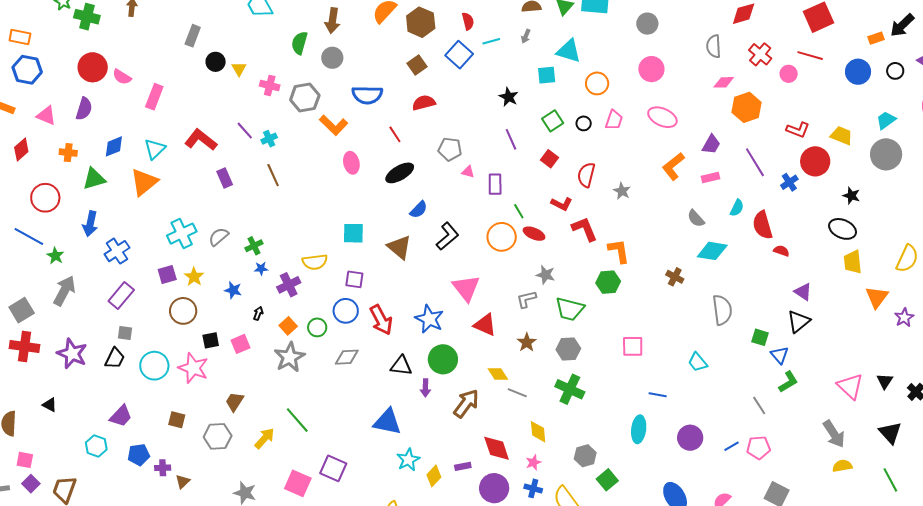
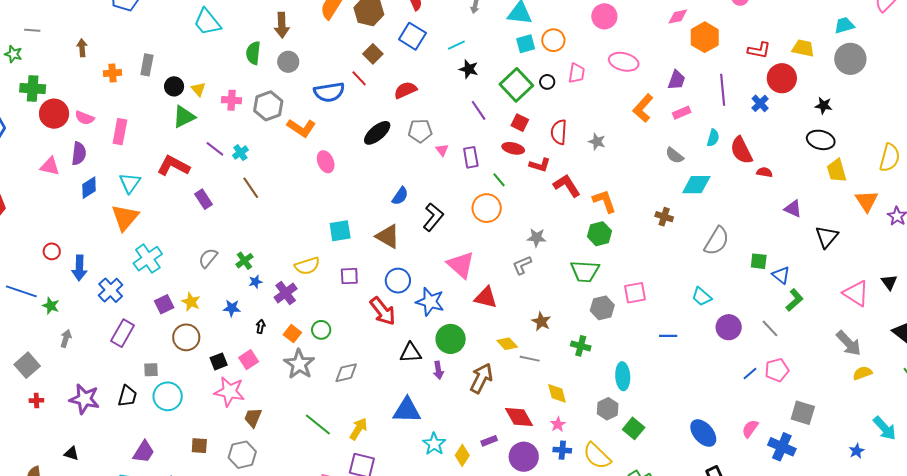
green cross: (87, 17) -> (33, 88), moved
cyan line: (491, 41) -> (456, 45), moved
cyan square: (547, 75) -> (526, 44), moved
red semicircle: (424, 103) -> (405, 90), moved
purple semicircle: (84, 109) -> (79, 153), moved
pink triangle: (46, 116) -> (50, 166), moved
cyan trapezoid: (886, 120) -> (844, 25), turned 30
green square: (553, 121) -> (516, 85), size x1.5
red line: (395, 134) -> (359, 78), moved
orange cross: (68, 153) -> (113, 73), moved
purple line: (755, 162) -> (723, 90), turned 36
pink triangle: (468, 172) -> (442, 150), turned 48
black ellipse: (400, 173) -> (377, 133), moved
green triangle: (94, 179) -> (184, 117), moved
red circle: (45, 198) -> (52, 251), moved, size x0.6
cyan cross: (182, 234) -> (148, 259), moved
red ellipse: (534, 234) -> (513, 148), moved
gray arrow: (64, 291) -> (66, 338), size x0.6
green trapezoid: (570, 309) -> (585, 271), moved
gray semicircle: (722, 310) -> (717, 241), turned 48
blue circle: (346, 311) -> (398, 281), moved
black triangle: (798, 322) -> (827, 237), moved
gray square: (125, 333) -> (151, 370), moved
brown star: (527, 342) -> (541, 321), moved
red cross: (24, 347) -> (36, 400), size x0.5
gray hexagon: (568, 349) -> (602, 308), moved
gray diamond: (347, 357) -> (346, 373), moved
pink star: (193, 368) -> (229, 392), moved
green cross: (570, 389) -> (581, 346), size x0.7
cyan ellipse: (639, 429) -> (623, 376), moved
yellow arrow: (265, 438) -> (358, 429), moved
purple circle: (690, 438) -> (729, 327), moved

